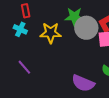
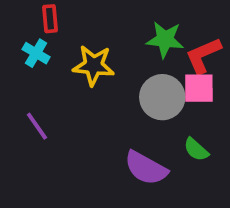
green star: (74, 17) -> (165, 40), moved
gray circle: (86, 28) -> (162, 97), moved

